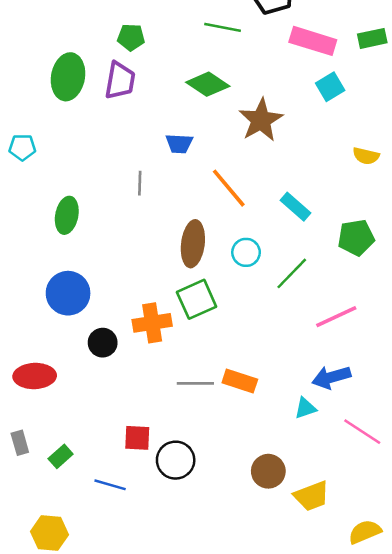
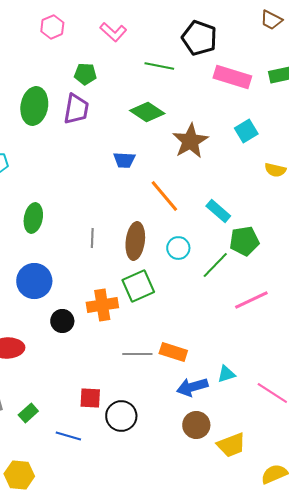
cyan square: (330, 87) -> (246, 131), moved
gray line: (140, 183) -> (92, 238), moved
green pentagon: (356, 238) -> (244, 241), moved
blue arrow: (331, 377) -> (192, 387), moved

